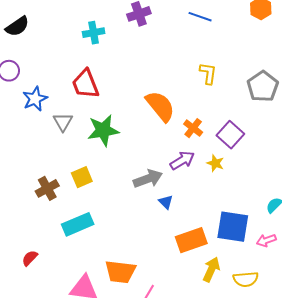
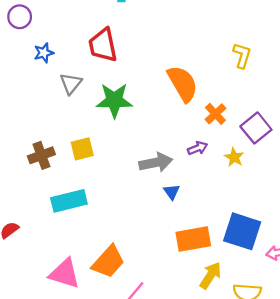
blue star: (35, 99) -> (44, 53), size x0.7
purple arrow: (182, 160) -> (198, 148), size x0.7
orange trapezoid: (120, 272) -> (108, 262), turned -64

